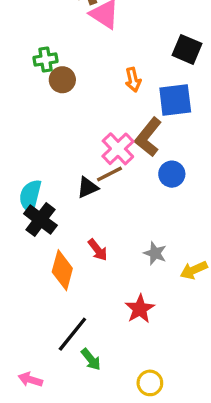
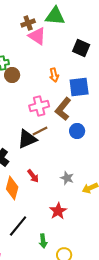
black square: (187, 49) -> (81, 48), moved
pink cross: (118, 149) -> (39, 106), moved, turned 30
black triangle: (88, 188) -> (27, 139), size x1.5
green arrow: (91, 359) -> (43, 241), moved, turned 32

